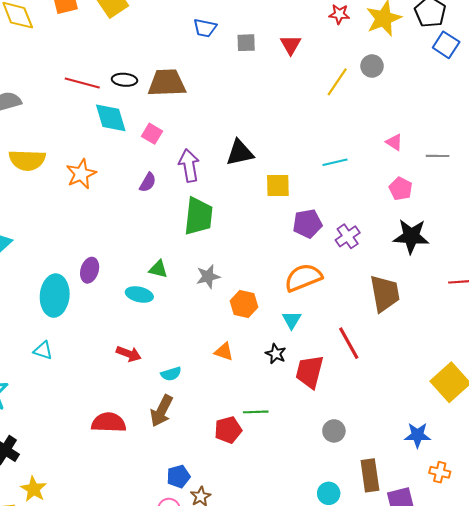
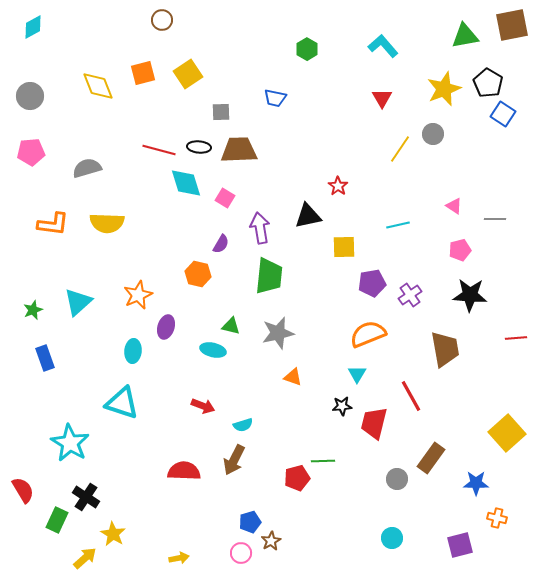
red star: (339, 14) -> (338, 186), moved, turned 30
gray square: (246, 43) -> (221, 112), moved
red triangle: (291, 45) -> (382, 98), moved
orange star: (81, 174) -> (138, 295), moved
pink pentagon: (401, 189) -> (460, 250), turned 30
gray star: (208, 277) -> (278, 333), size x1.4
cyan ellipse: (55, 296) -> (133, 351), size x0.6
orange hexagon: (244, 304) -> (198, 274), moved
cyan triangle: (43, 351) -> (122, 403), size x1.8
orange triangle: (224, 352) -> (293, 377), moved
black star: (276, 354) -> (342, 406), turned -30
brown rectangle: (370, 475) -> (431, 458), moved, turned 44

